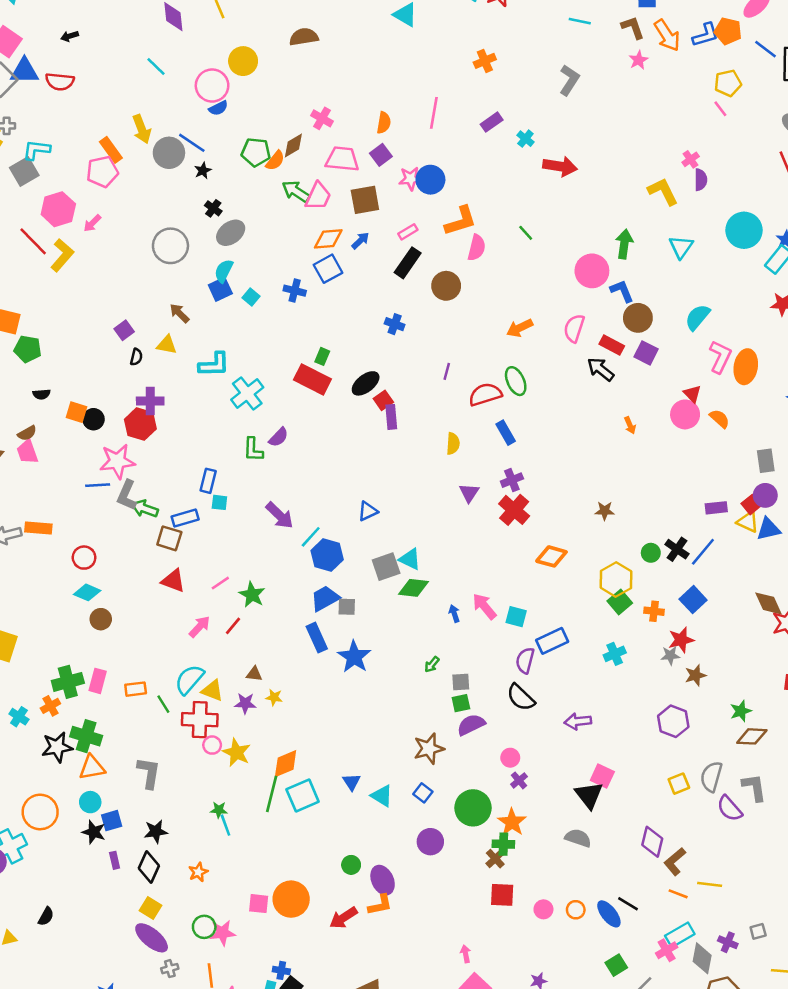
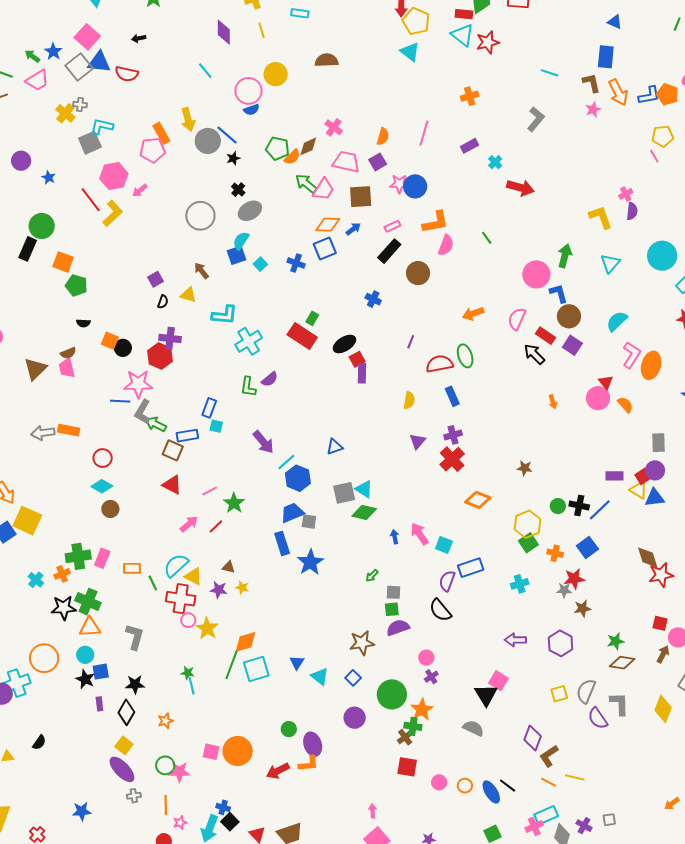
black cross: (677, 549) -> (579, 506), turned -30
purple arrow: (578, 721) -> (515, 640), moved

